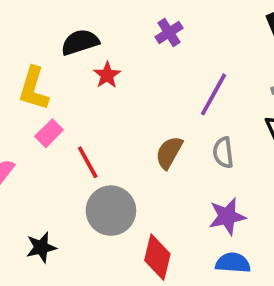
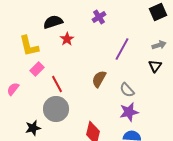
yellow L-shape: (34, 89) -> (29, 46), turned -30
gray semicircle: (223, 153) -> (127, 90), moved, turned -35
gray circle: (111, 211) -> (56, 109), moved

